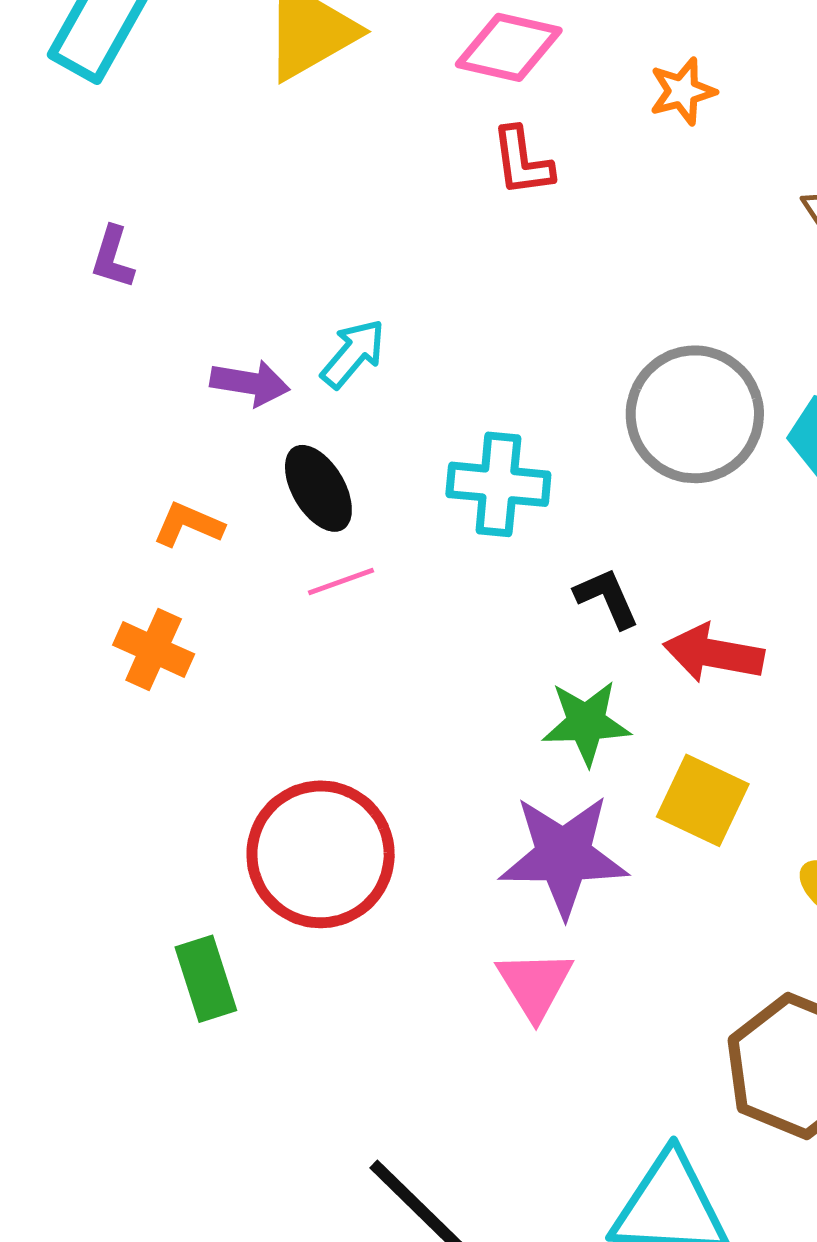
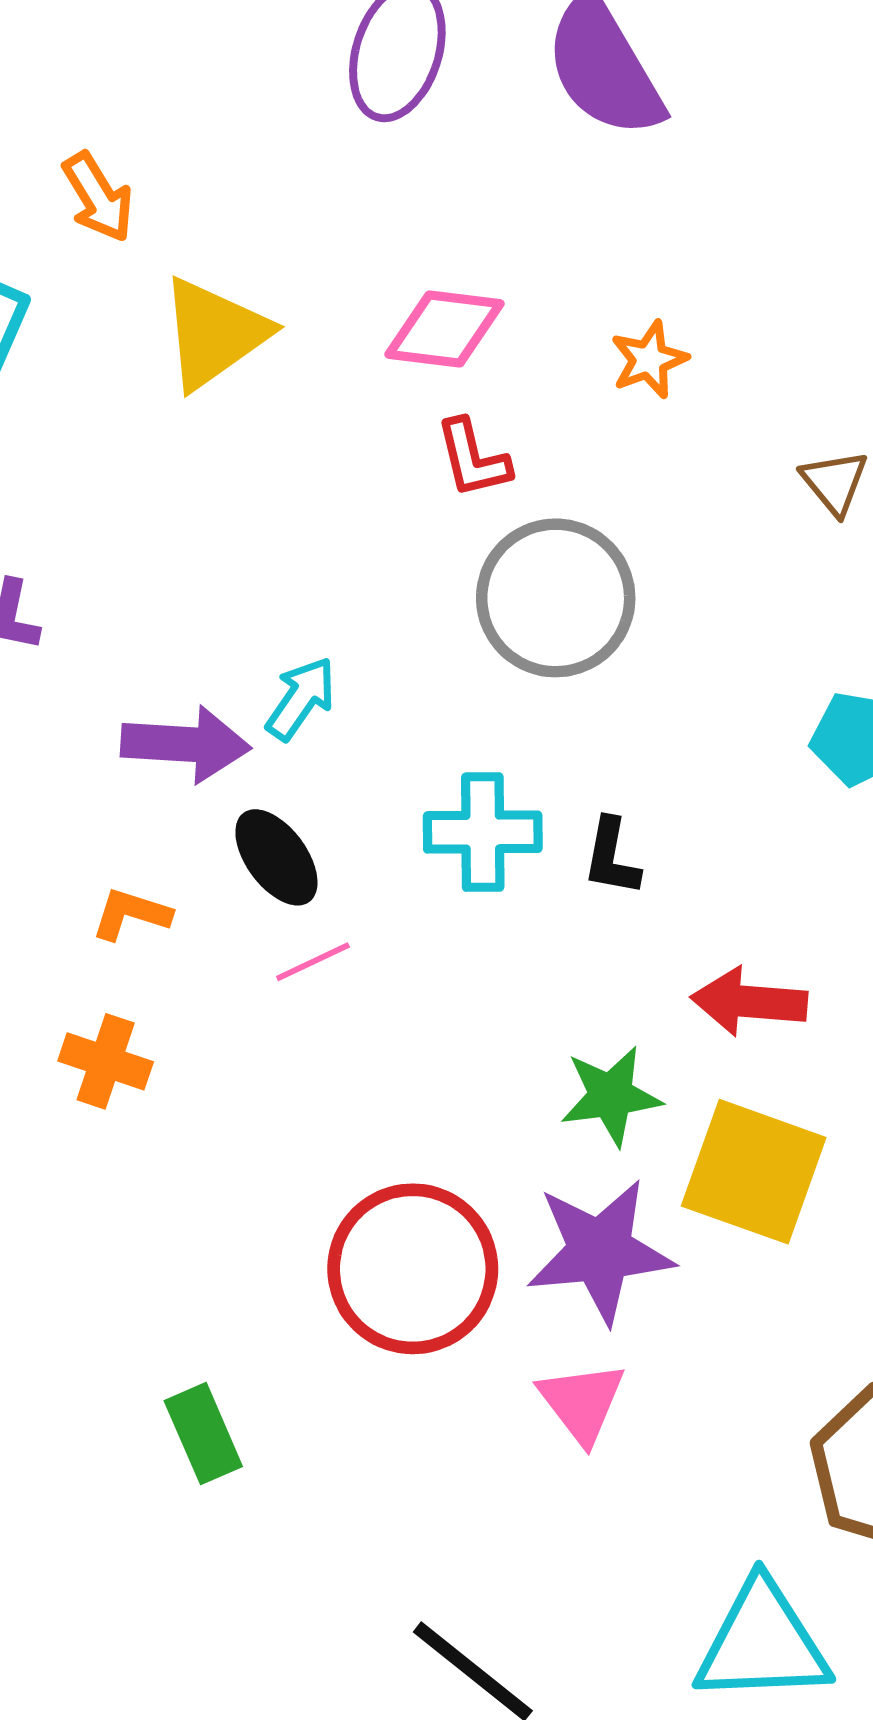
purple arrow: (250, 383) -> (186, 744), size x1.4
gray circle: (695, 414) -> (556, 598), moved
black L-shape: (607, 598) -> (611, 857), moved, turned -140
yellow square: (703, 800) -> (754, 1172), size x1.4
red circle: (321, 854) -> (413, 1269), moved

